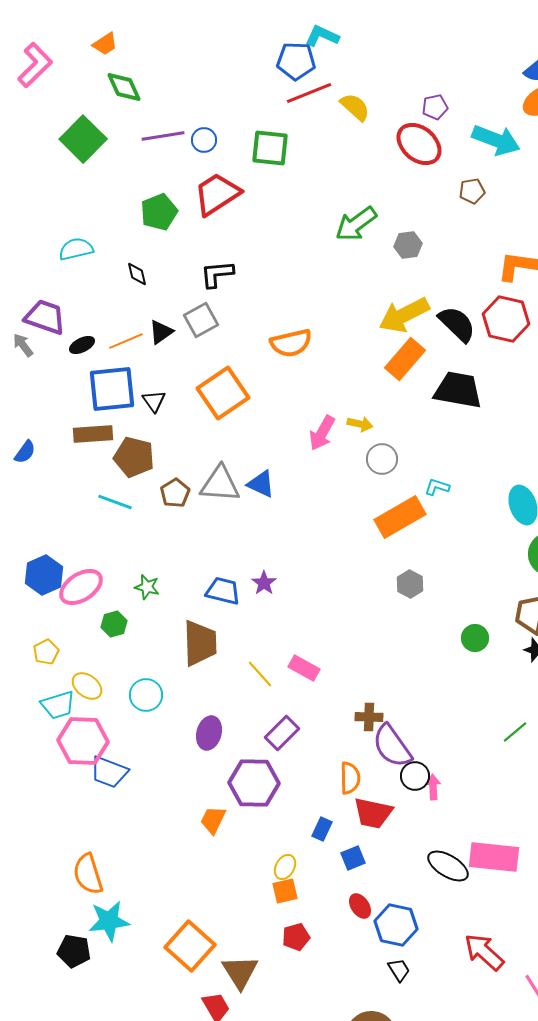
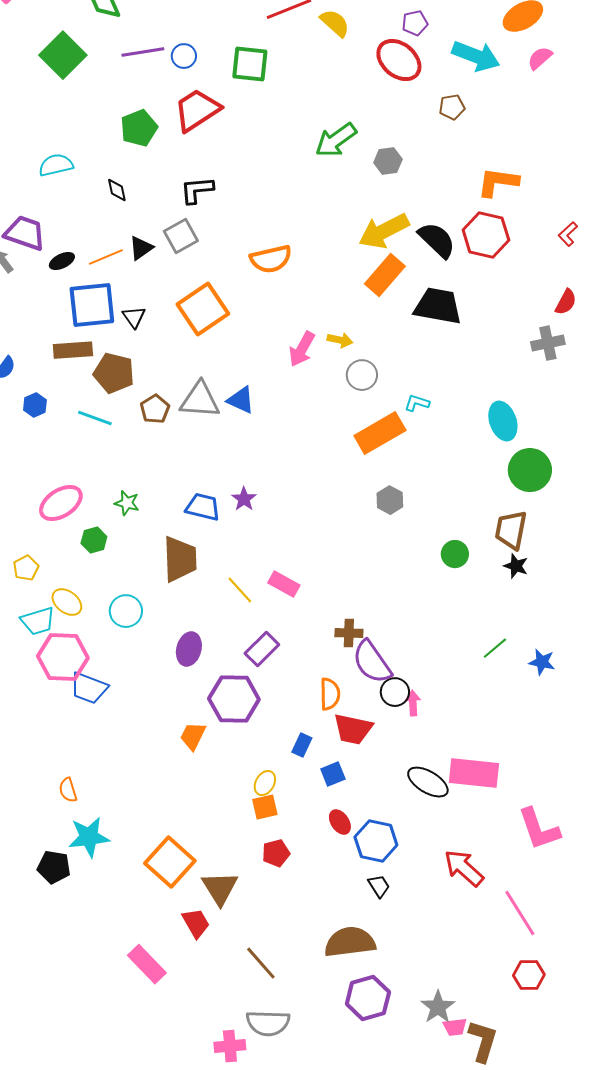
blue hexagon: (44, 575) -> (35, 405), moved, size x0.6
orange semicircle: (88, 874) -> (68, 790), size x0.6

